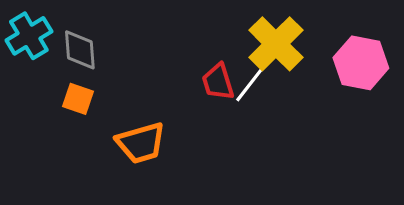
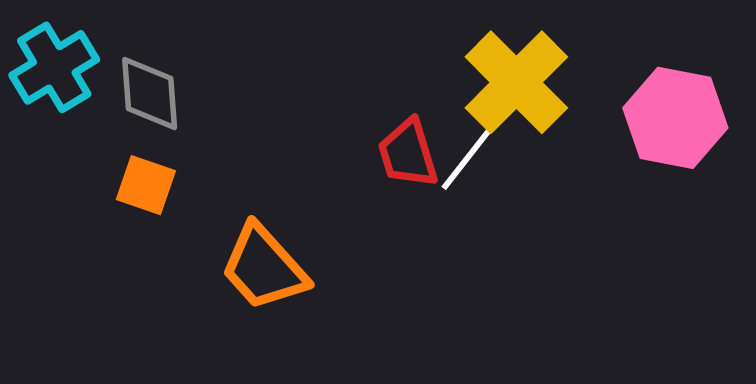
orange trapezoid: (141, 143) -> (264, 268), turned 64

